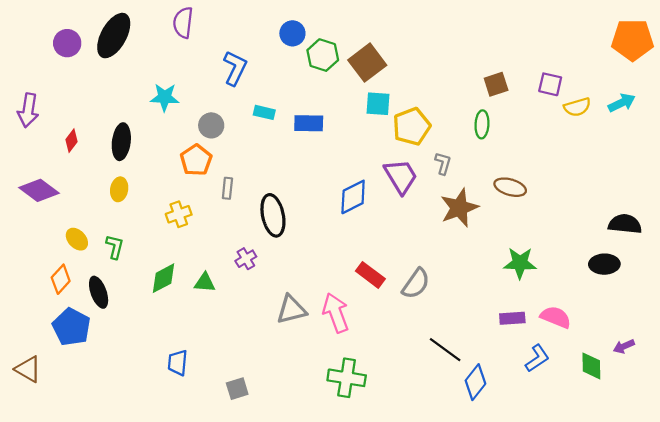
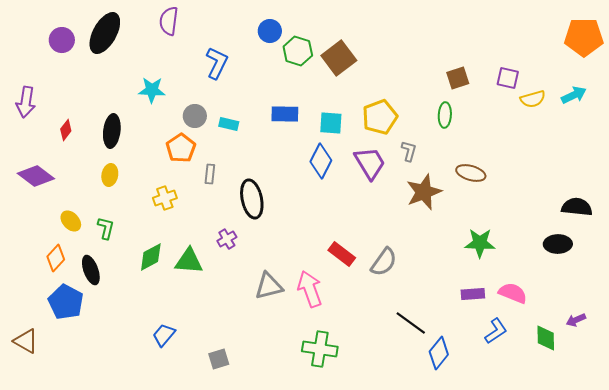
cyan square: (378, 104) -> (331, 123), moved
cyan rectangle: (264, 112) -> (229, 124), moved
blue diamond: (353, 197) -> (321, 161), moved, turned -36
green triangle: (205, 282) -> (189, 261), size x1.4
blue trapezoid: (178, 363) -> (164, 335), turned 35

